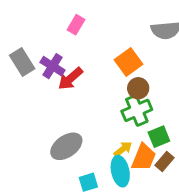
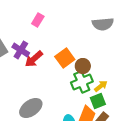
orange square: (129, 62) -> (65, 58), moved
yellow arrow: (123, 149) -> (101, 86), moved

